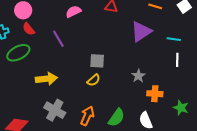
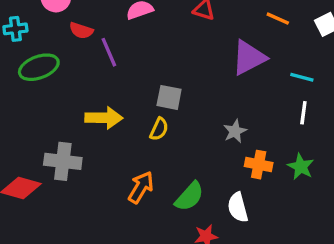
red semicircle: (29, 29) -> (81, 31), moved, turned -40
yellow arrow: (46, 79) -> (104, 118), moved
yellow semicircle: (94, 80) -> (159, 129), turned -32
green star: (181, 108) -> (301, 167), moved
gray cross: (55, 110) -> (63, 161), moved, turned -30

